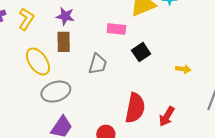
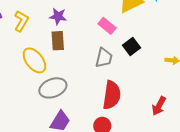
pink rectangle: (116, 29) -> (107, 26), turned 36
gray trapezoid: (98, 64) -> (104, 58), moved
red semicircle: (135, 108) -> (112, 95), moved

